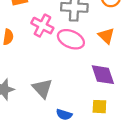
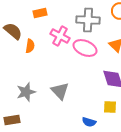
blue semicircle: (64, 115) -> (89, 122), moved

